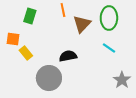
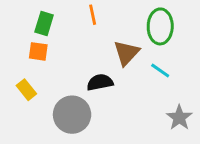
brown triangle: (82, 24) -> (126, 53), moved
orange square: (13, 39) -> (38, 51), moved
yellow rectangle: (26, 53) -> (26, 90), moved

